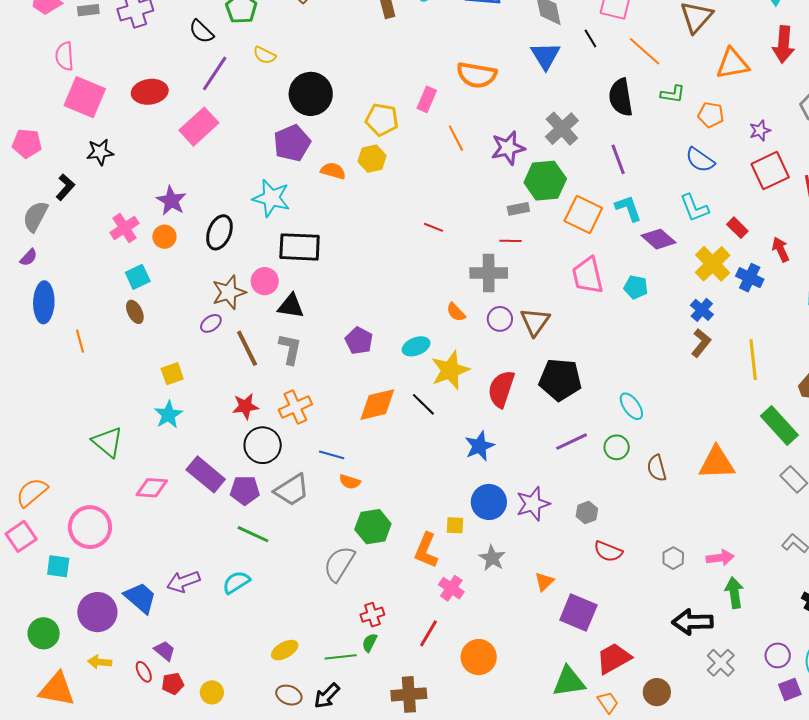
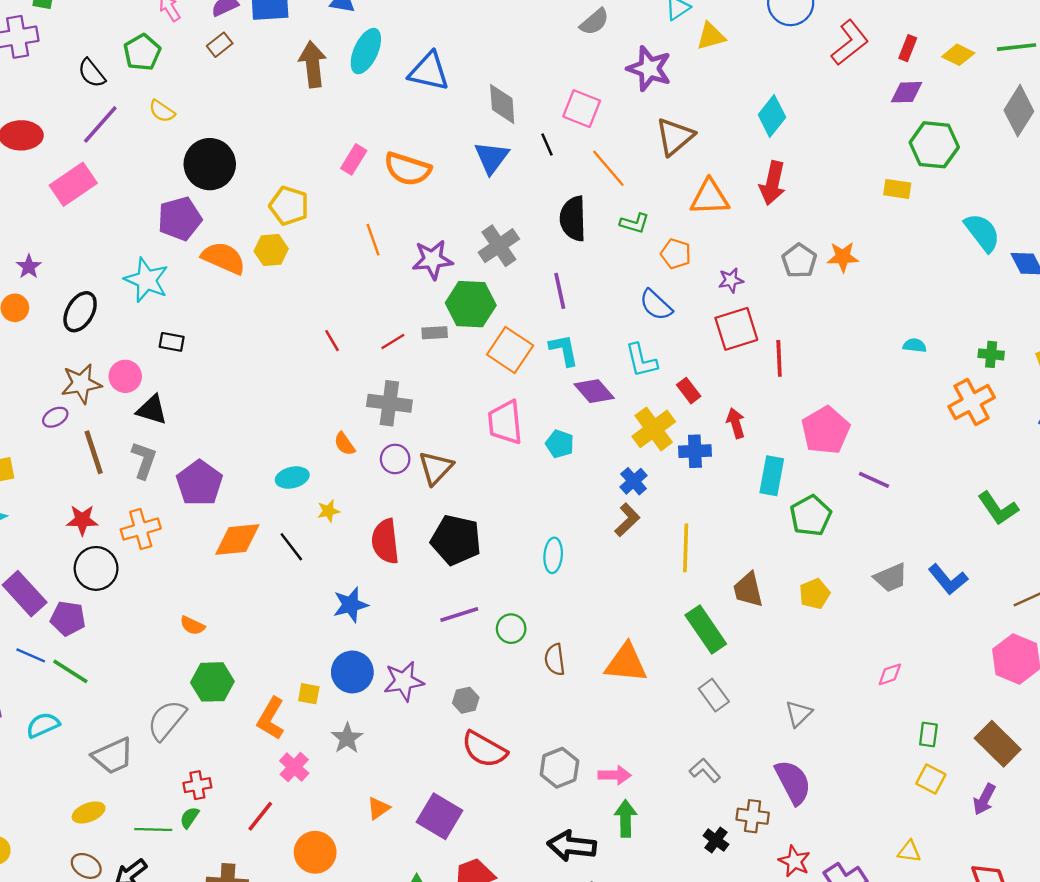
pink rectangle: (427, 99) -> (354, 159), moved
orange semicircle: (333, 171) -> (224, 258), size x1.5
purple star: (171, 201) -> (29, 267), size x0.7
red line: (433, 227) -> (332, 341), turned 30
red line: (510, 241) -> (393, 342), moved, turned -40
black rectangle: (300, 247) -> (172, 342), size x0.5
blue cross: (750, 278) -> (695, 451), turned -36
purple pentagon: (359, 341) -> (199, 483), moved, size x1.4
yellow star: (450, 370) -> (328, 511), size x0.5
red semicircle: (501, 389) -> (385, 541), turned -33
cyan ellipse: (631, 406) -> (553, 555), moved, turned 32
blue line: (332, 455) -> (31, 655), moved
gray trapezoid: (292, 490) -> (113, 756), moved
red semicircle: (608, 551) -> (484, 749), size x1.4
gray hexagon: (673, 558) -> (559, 768), size x1.5
orange triangle: (544, 582) -> (378, 808), moved

